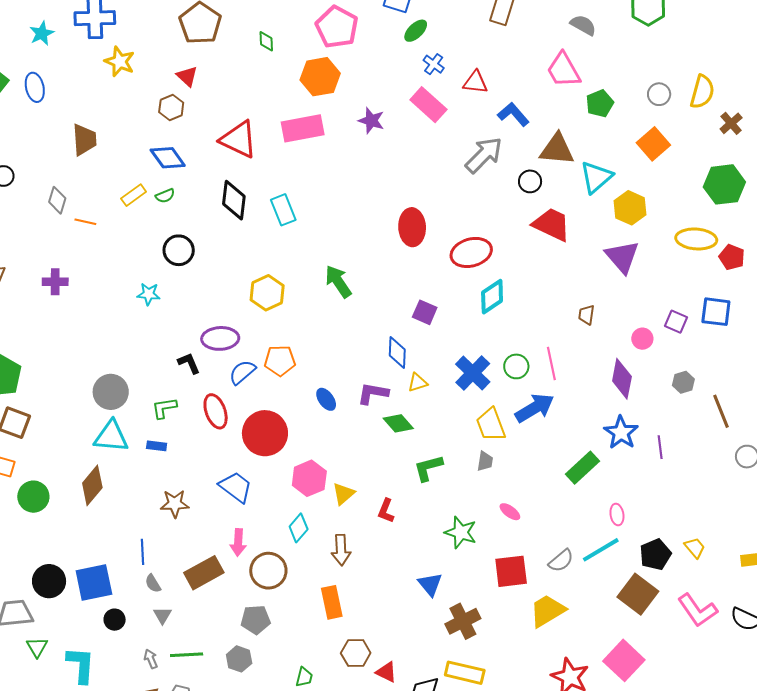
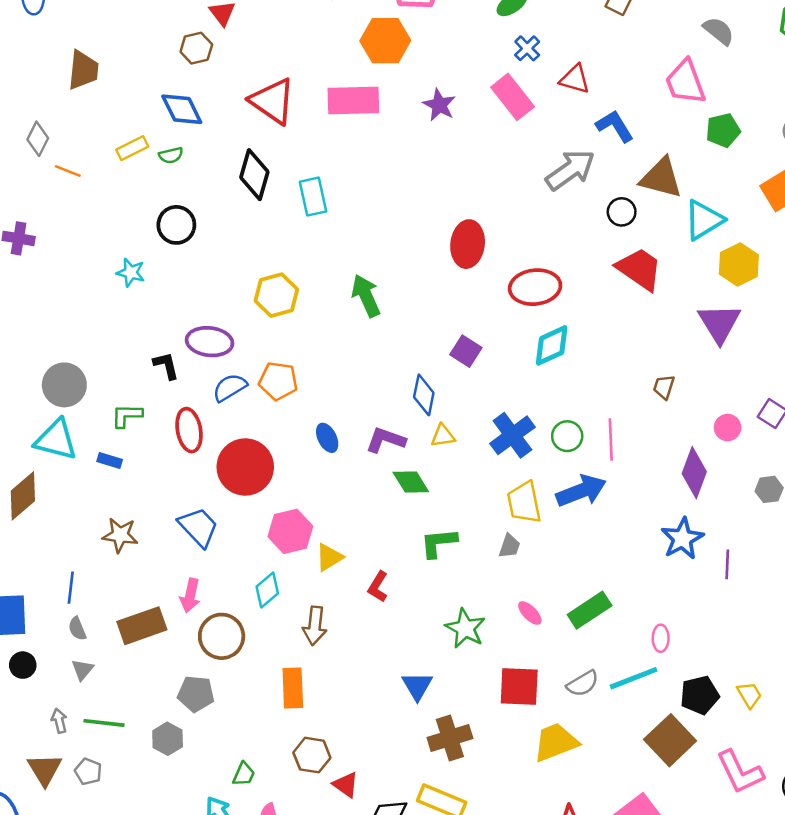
green rectangle: (582, 468) -> (590, 610), moved

